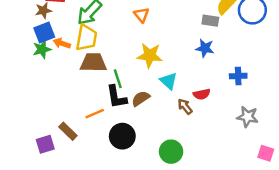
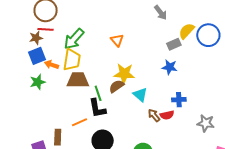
gray rectangle: (210, 21) -> (174, 44), turned -32
green star: (42, 49) -> (38, 82), moved
blue cross: (238, 76) -> (179, 100), moved
red semicircle: (202, 94) -> (167, 115), moved
brown semicircle: (141, 99) -> (117, 86), moved
brown rectangle: (68, 131) -> (58, 137), turned 49

